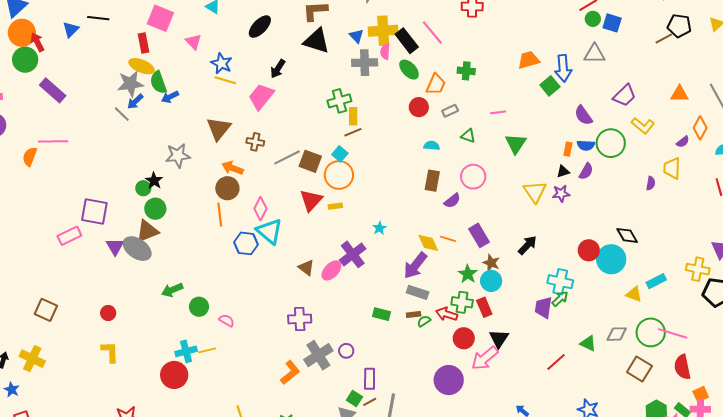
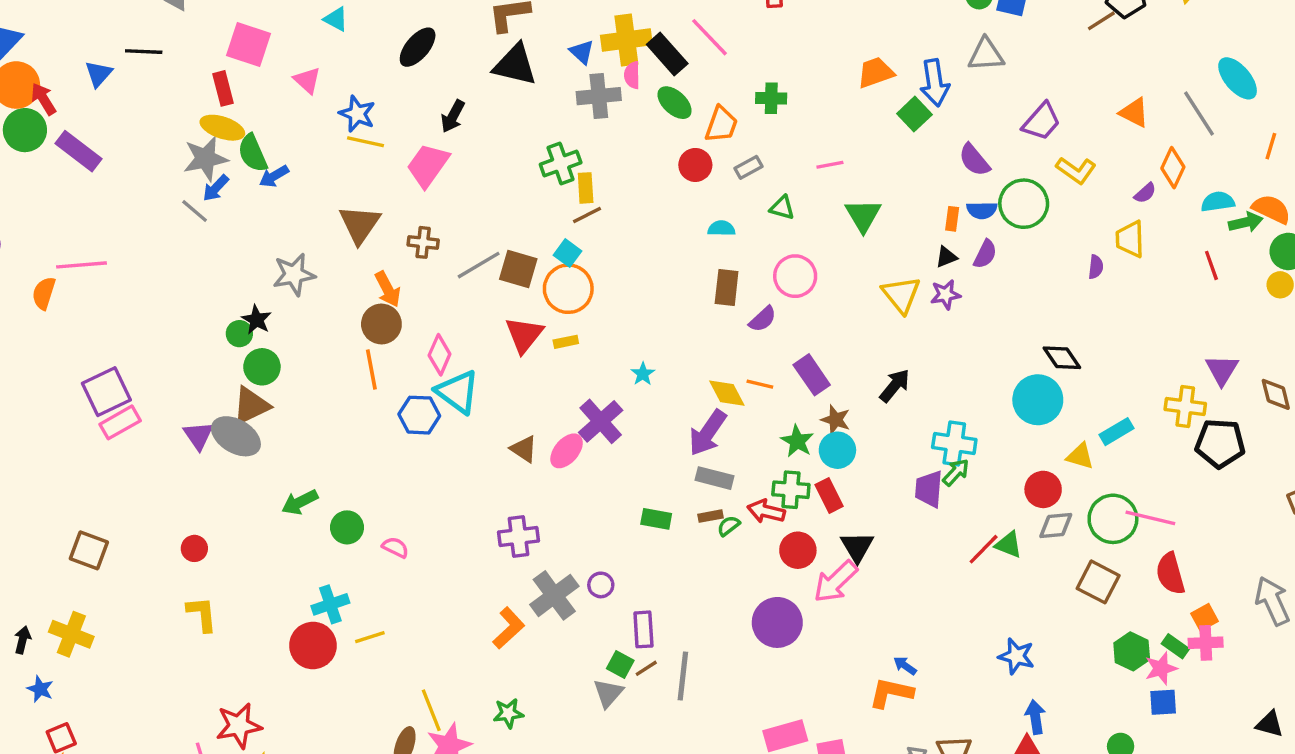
purple rectangle: (53, 90) -> (79, 151), moved
orange triangle: (679, 94) -> (1134, 112), turned 30
orange arrow: (232, 168) -> (388, 289), turned -135
purple square: (94, 212) -> (106, 392), moved, turned -32
red circle: (589, 250) -> (1043, 489), moved
yellow line: (207, 350) -> (370, 637), moved
red line: (556, 362) -> (984, 549), moved

